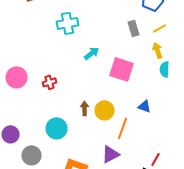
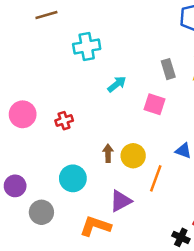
gray rectangle: (134, 28) -> (168, 69), moved
pink square: (122, 69) -> (154, 104), size x0.7
purple triangle: (110, 154) -> (121, 201), moved

